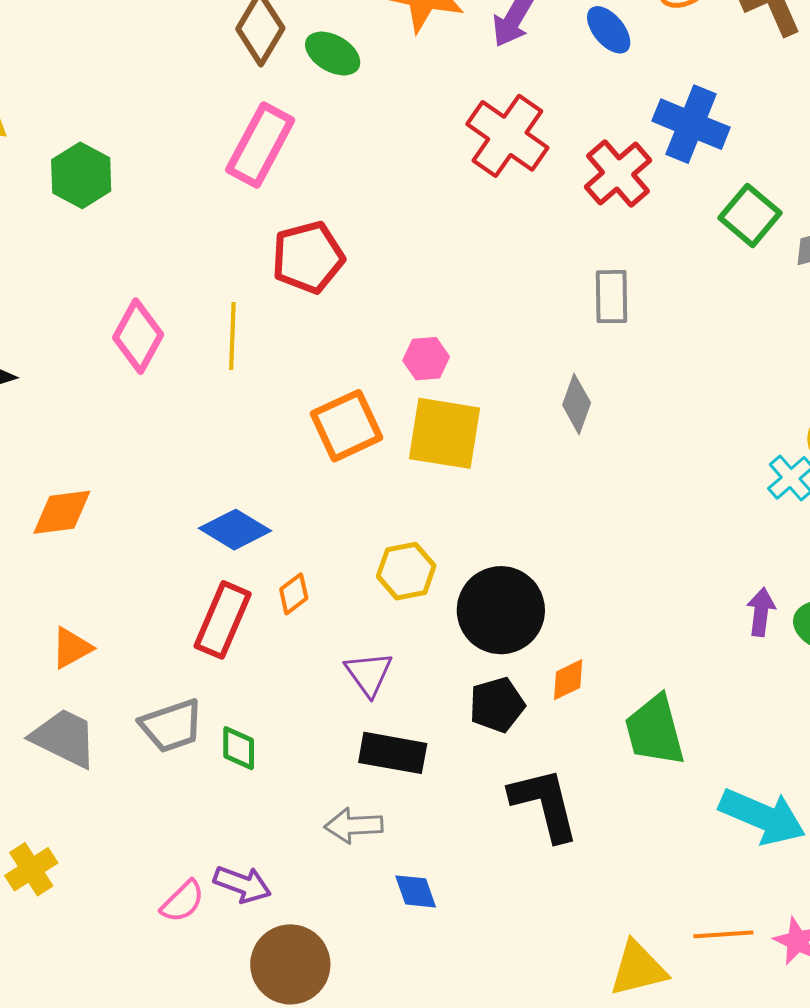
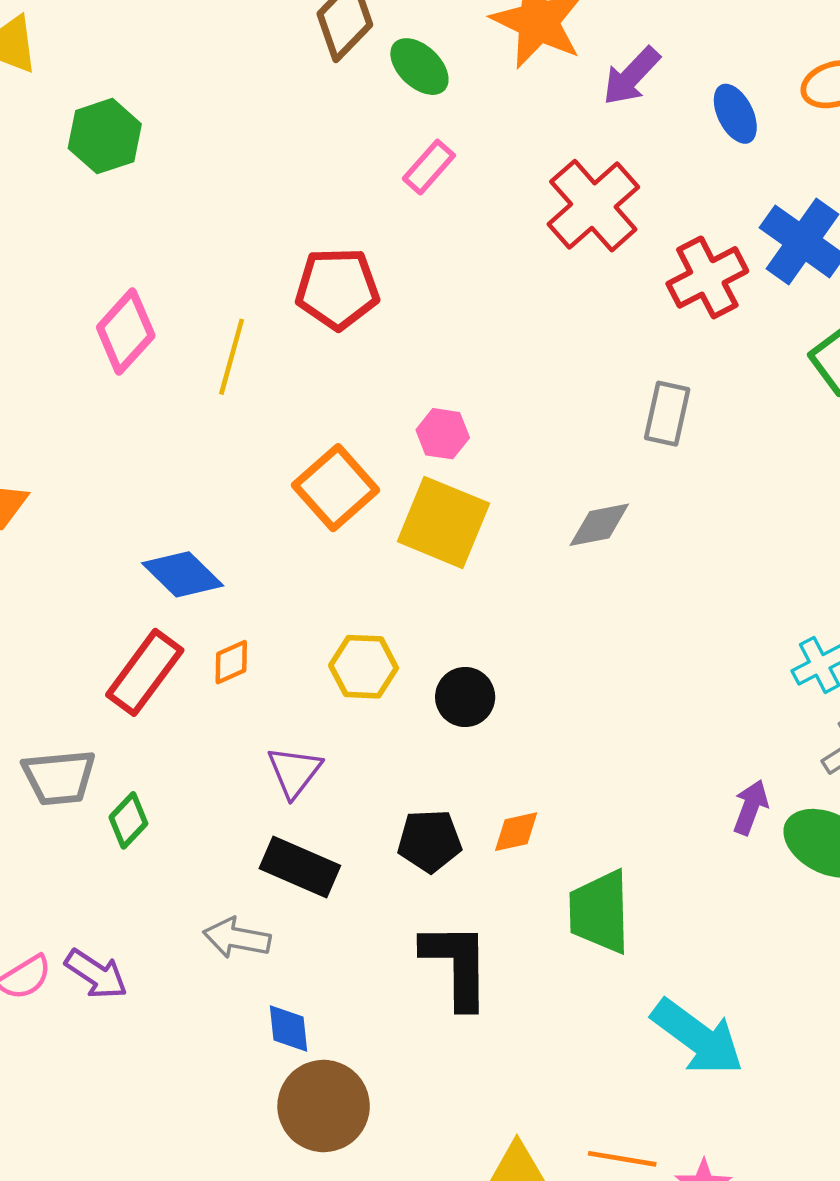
pink rectangle: (260, 145) -> (429, 167), moved, size x0.6
gray diamond: (577, 404) -> (599, 525), turned 46
orange square: (347, 426) -> (336, 488), turned -30
black circle: (501, 610) -> (465, 697), moved, size x0.6
green diamond: (239, 748) -> (128, 820), turned 30
brown circle: (290, 964) -> (324, 1106), moved

